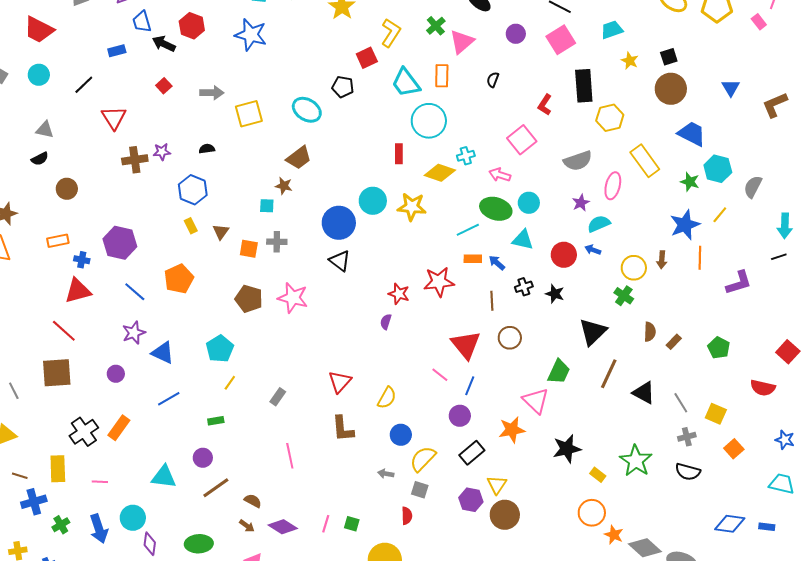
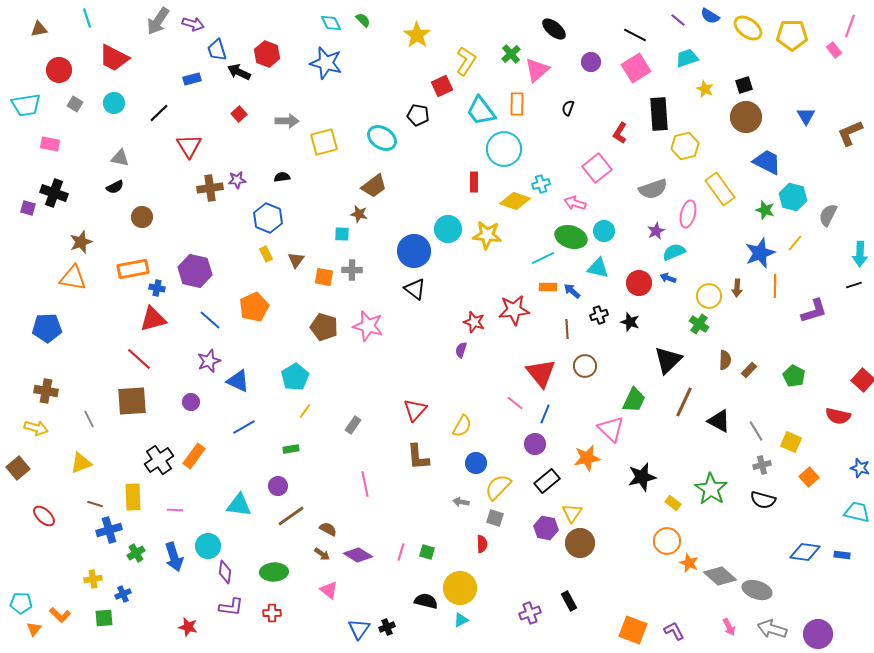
orange rectangle: (58, 241) -> (133, 269), size x1.4

